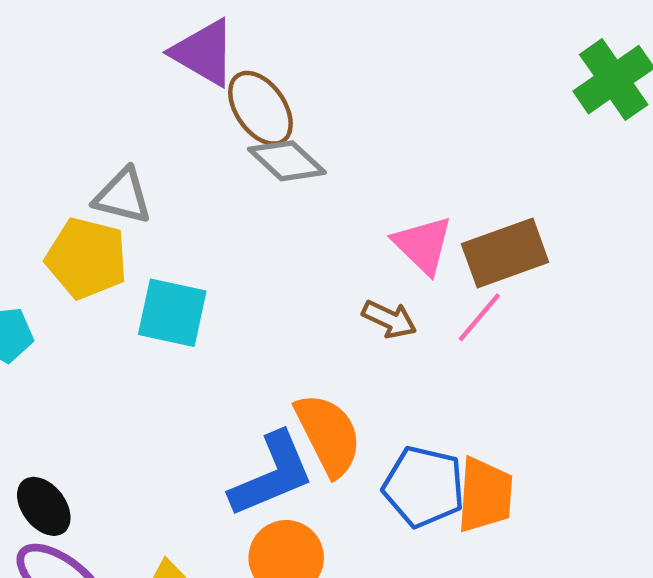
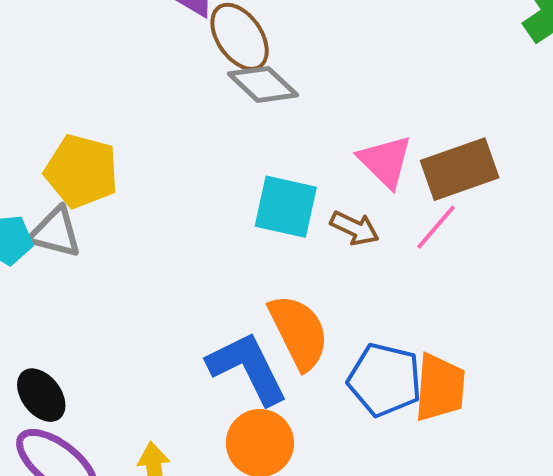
gray triangle: (123, 196) -> (55, 233), moved
cyan square: (172, 313) -> (286, 207), moved
blue L-shape: (272, 475) -> (247, 368), turned -94

